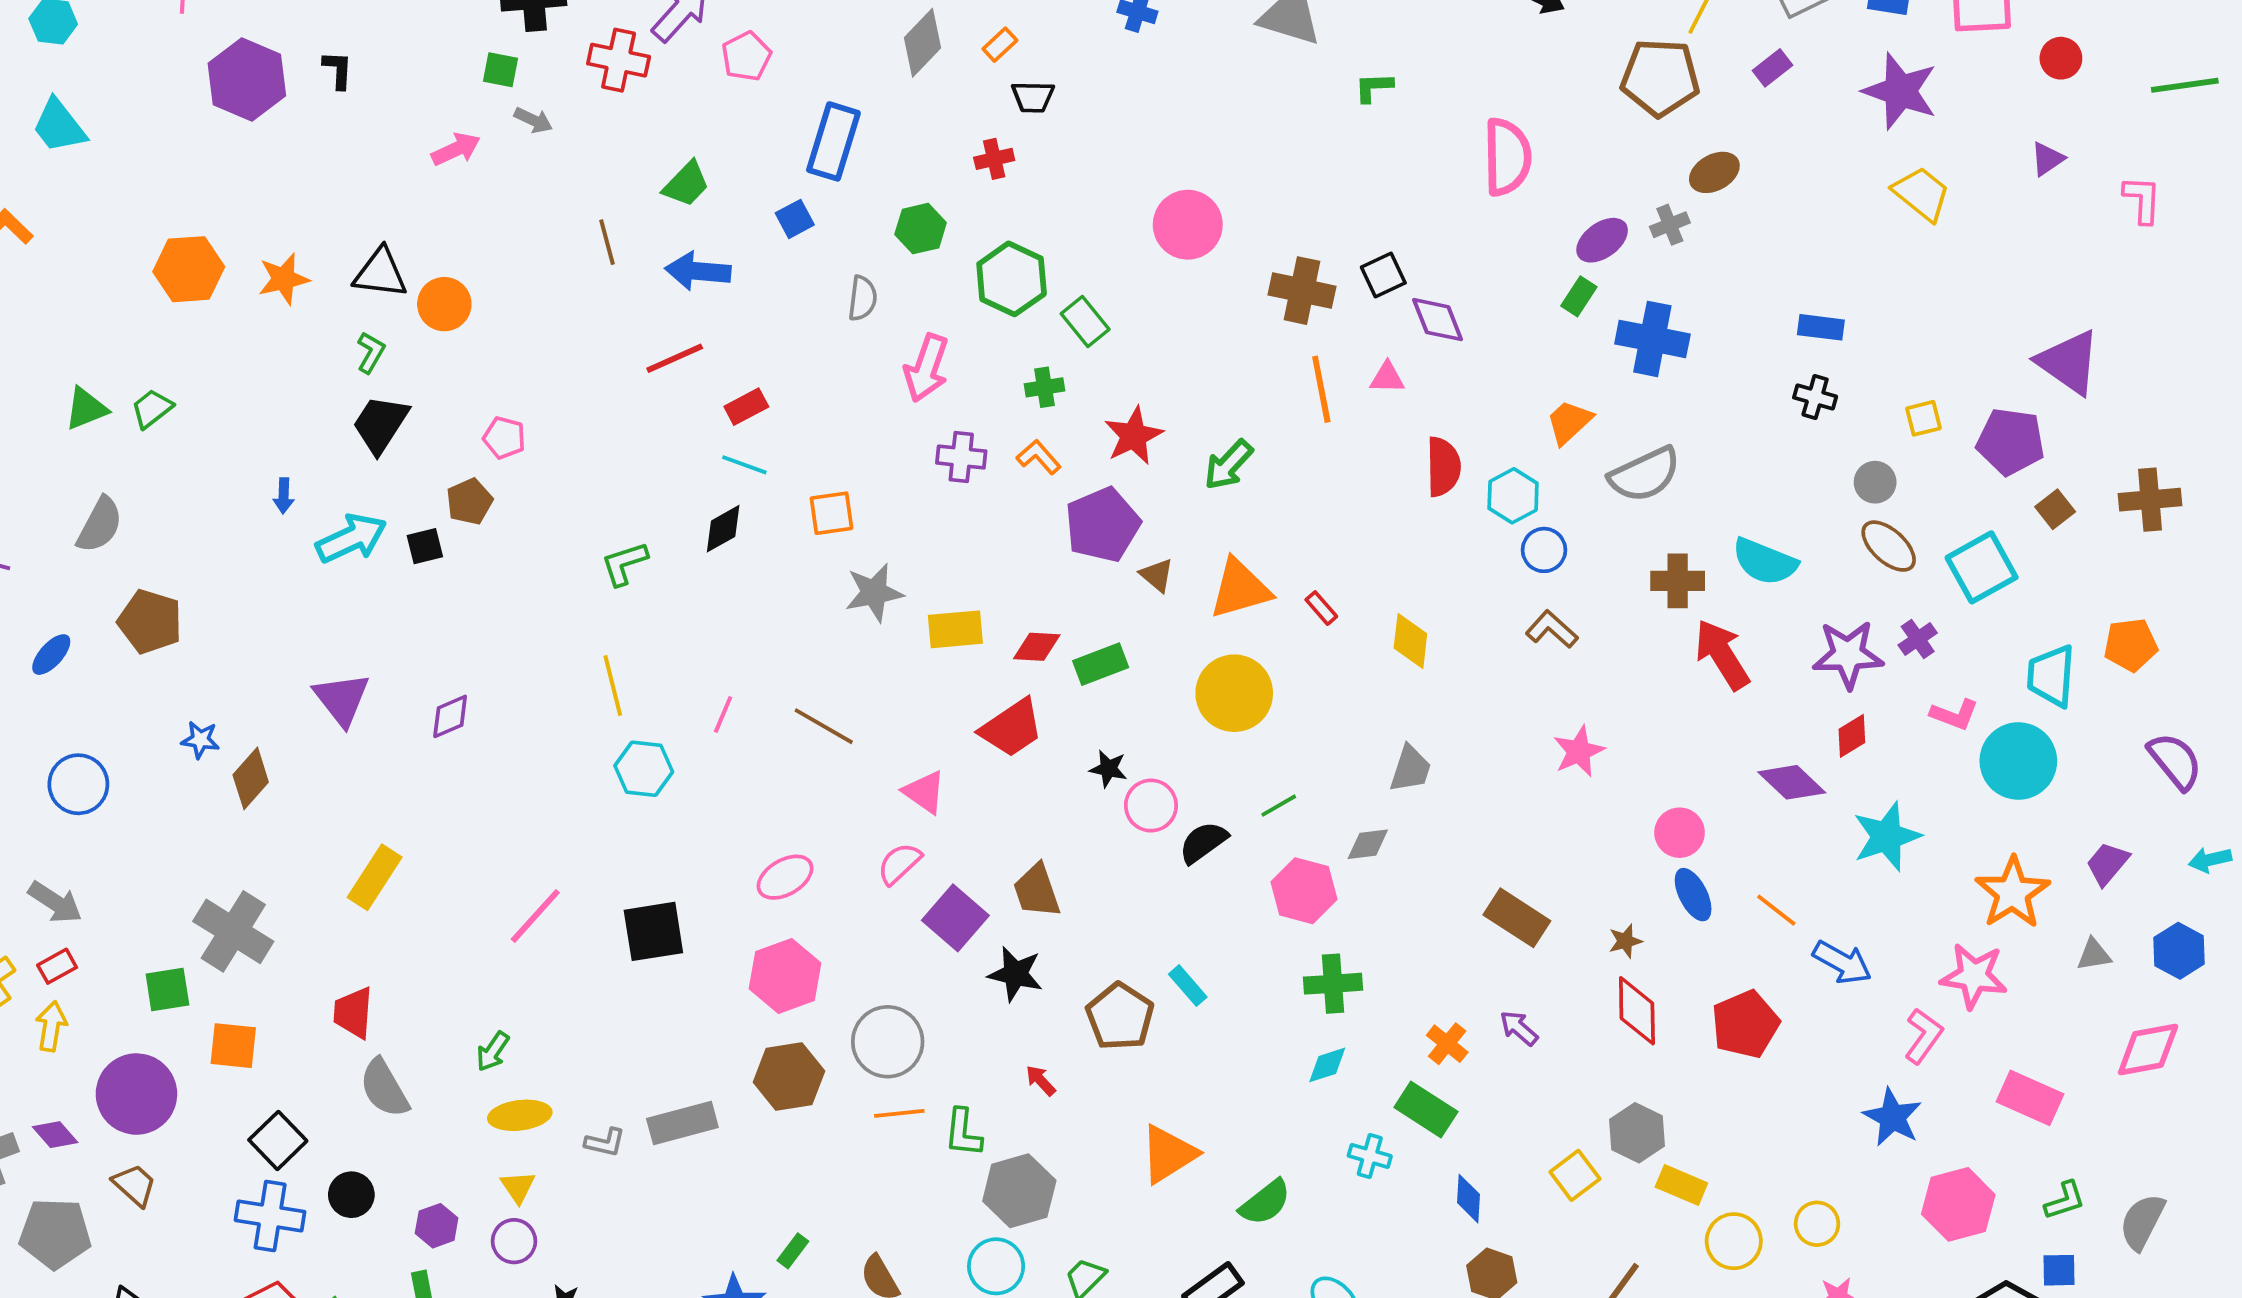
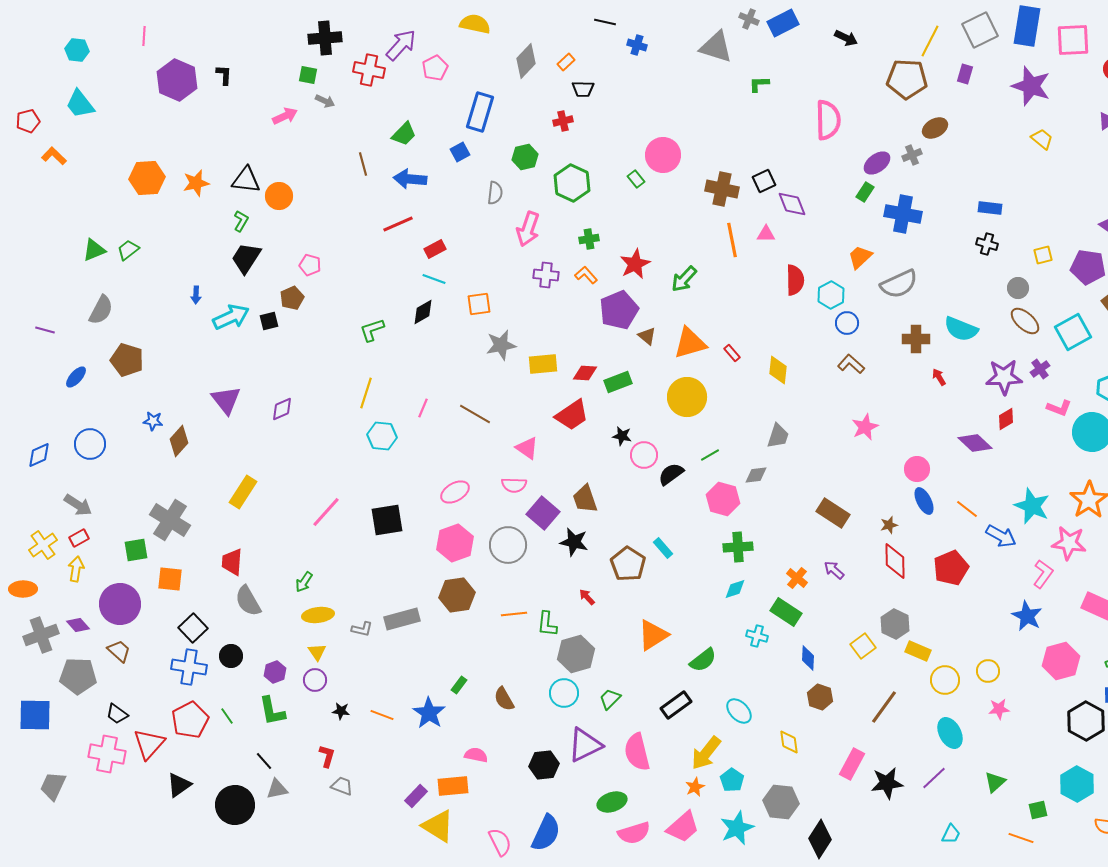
purple rectangle: (1772, 68) -> (965, 74), turned -36
yellow trapezoid: (1922, 194) -> (1042, 139), size x0.7
green rectangle: (1085, 322) -> (636, 179), moved, size x0.7
red arrow: (1722, 655) -> (939, 377), size x0.5
yellow line: (613, 685) -> (366, 393), turned 32
cyan star: (1887, 837) -> (1032, 506), moved, turned -30
pink semicircle: (899, 864) -> (514, 485), turned -135
gray circle: (888, 1042) -> (508, 545), moved

